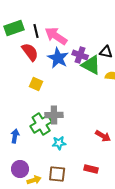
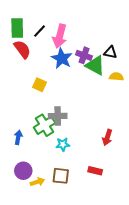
green rectangle: (14, 28) -> (17, 28), turned -72
black line: (36, 31) -> (39, 31), turned 56
pink arrow: (56, 36) -> (60, 36), turned -110
red semicircle: (30, 52) -> (22, 49), moved
red arrow: (103, 136) -> (107, 137), turned 77

